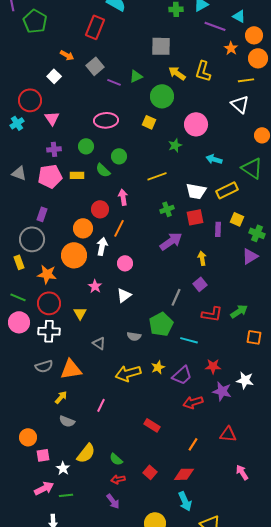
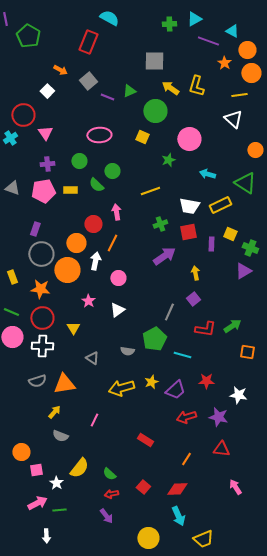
gray circle: (32, 239) -> (41, 254), moved
purple star: (222, 391) -> (218, 417), moved

